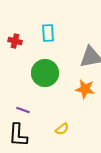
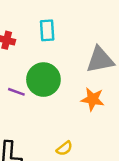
purple line: (23, 110) -> (16, 92), moved

